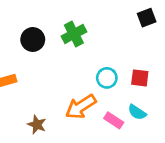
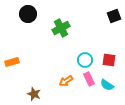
black circle: (33, 39) -> (28, 14), moved
orange arrow: (81, 107) -> (66, 81), size x0.6
pink rectangle: (114, 120) -> (89, 79), moved, turned 32

